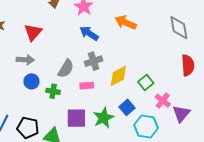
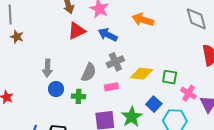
red triangle: (33, 32) -> (77, 31), moved, turned 30
gray arrow: (25, 60) -> (47, 68), turned 96
yellow diamond: (118, 76) -> (142, 74), turned 40
green square: (146, 82) -> (170, 77), turned -35

